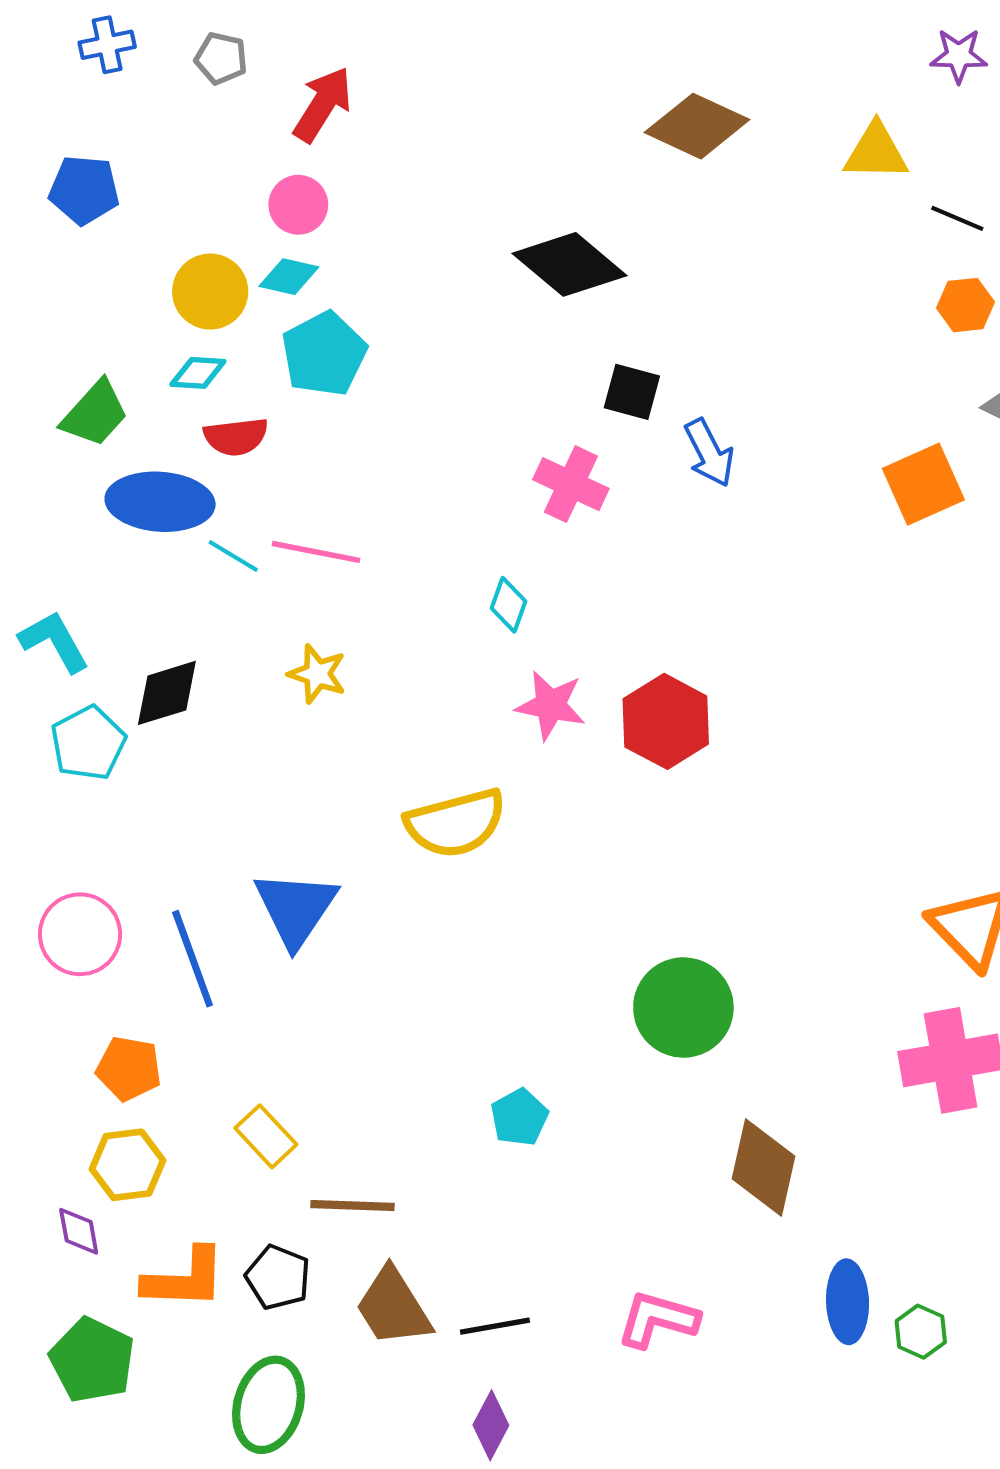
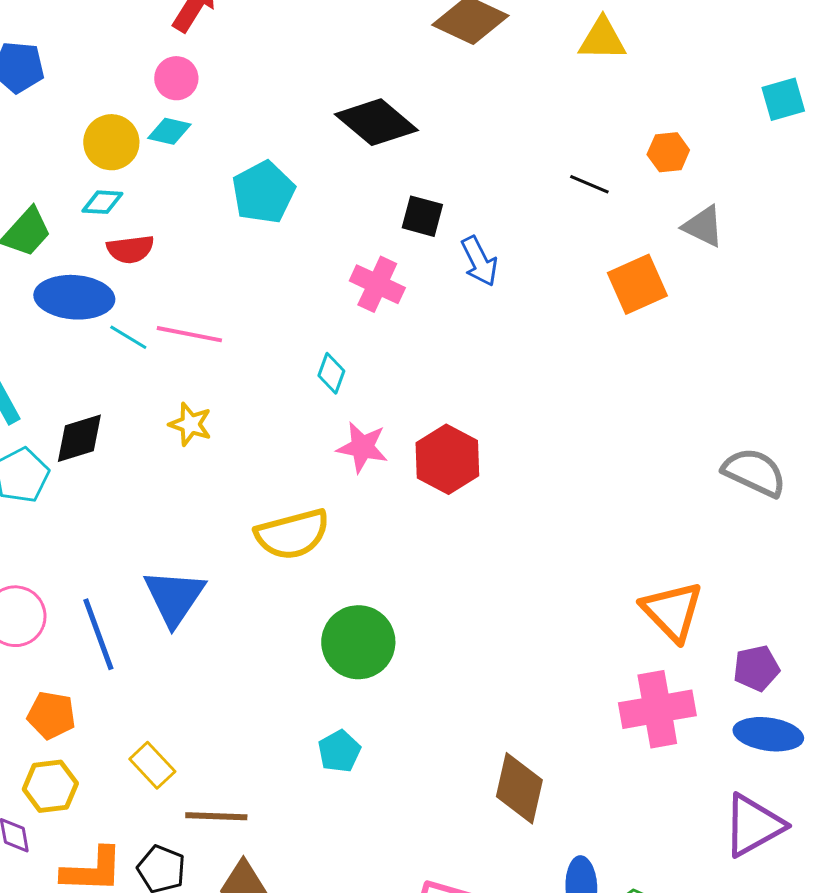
black line: (957, 218) -> (589, 184), moved
cyan pentagon: (324, 354) -> (263, 192), moved
green circle: (683, 1008) -> (358, 642), moved

